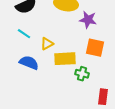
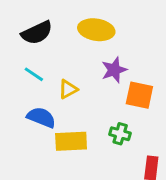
purple star: (88, 20) -> (114, 70), moved, turned -30
yellow rectangle: (65, 59) -> (71, 141), moved

